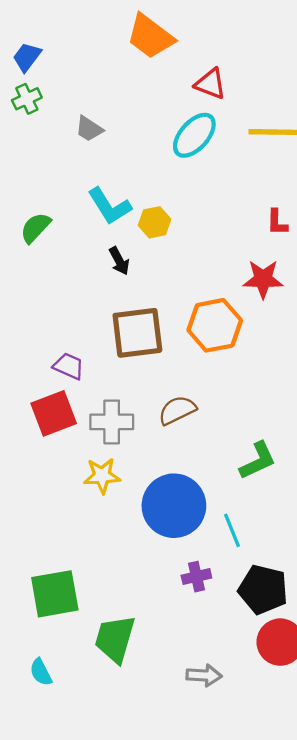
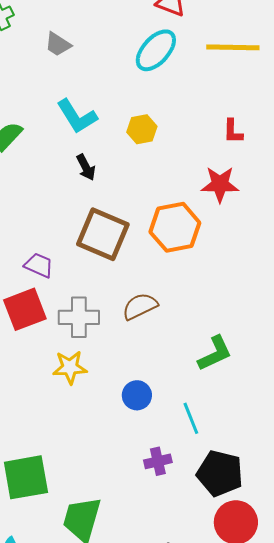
yellow hexagon: (155, 222) -> (142, 129), moved
brown square: (137, 333) -> (103, 234), turned 30
blue circle: (174, 506) -> (137, 395), size x0.5

